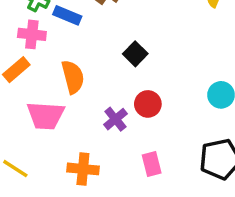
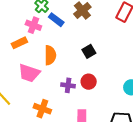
purple cross: (115, 119) -> (68, 85), turned 32

